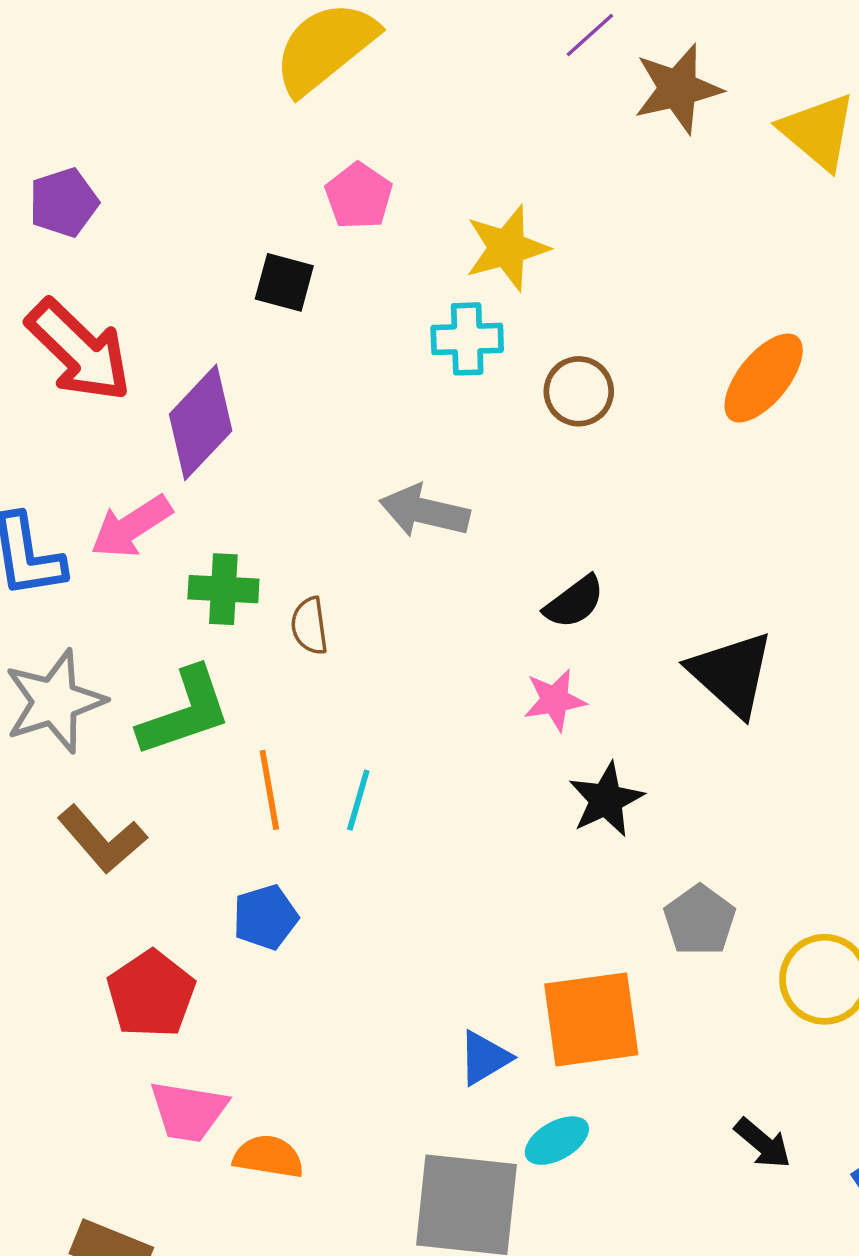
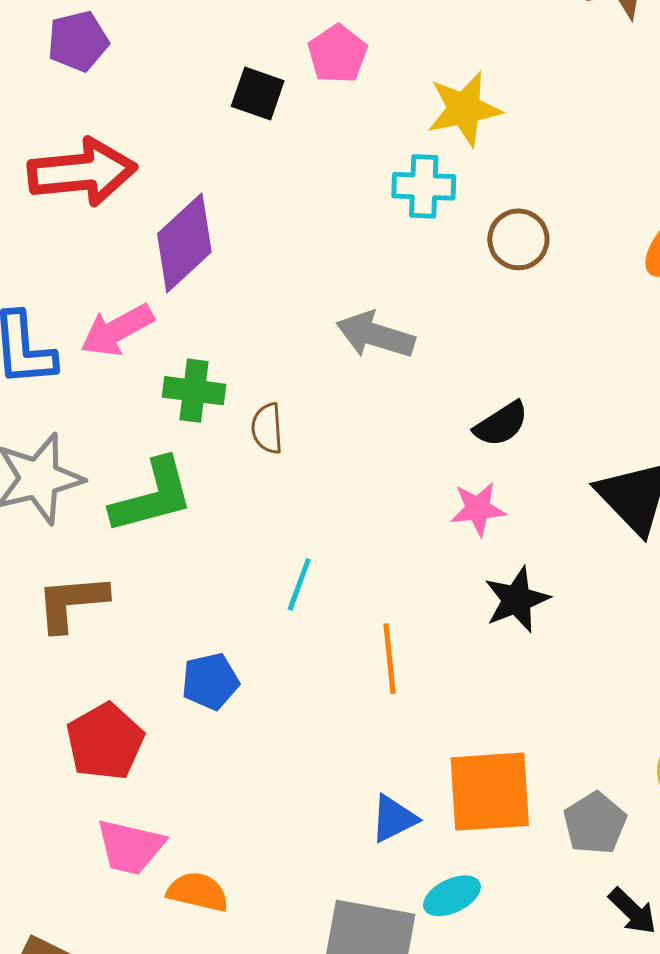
black square: (284, 282) -> (258, 94), moved
red arrow: (79, 350) -> (82, 172), turned -54
orange line: (269, 790) -> (390, 659), moved
brown L-shape: (102, 839) -> (72, 603), turned 122
gray pentagon: (700, 920) -> (595, 823), moved

